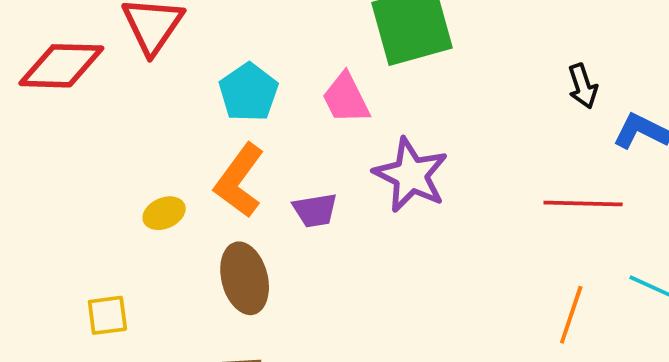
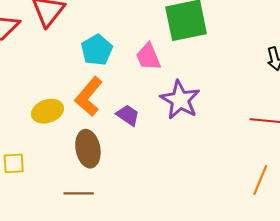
purple trapezoid: (315, 210) -> (128, 115), turned -140
yellow ellipse: (164, 213) -> (47, 111), size x1.4

